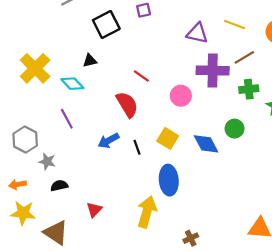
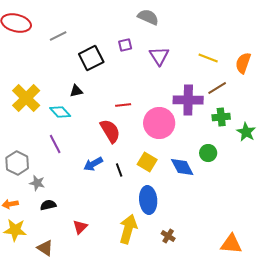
purple triangle: (197, 33) -> (159, 56), moved, turned 45
red line: (141, 76) -> (123, 105), turned -42
pink circle: (181, 96) -> (159, 123), size x1.6
brown triangle: (56, 233) -> (45, 248), size x0.7
brown cross: (191, 238) -> (168, 236), moved, turned -32

